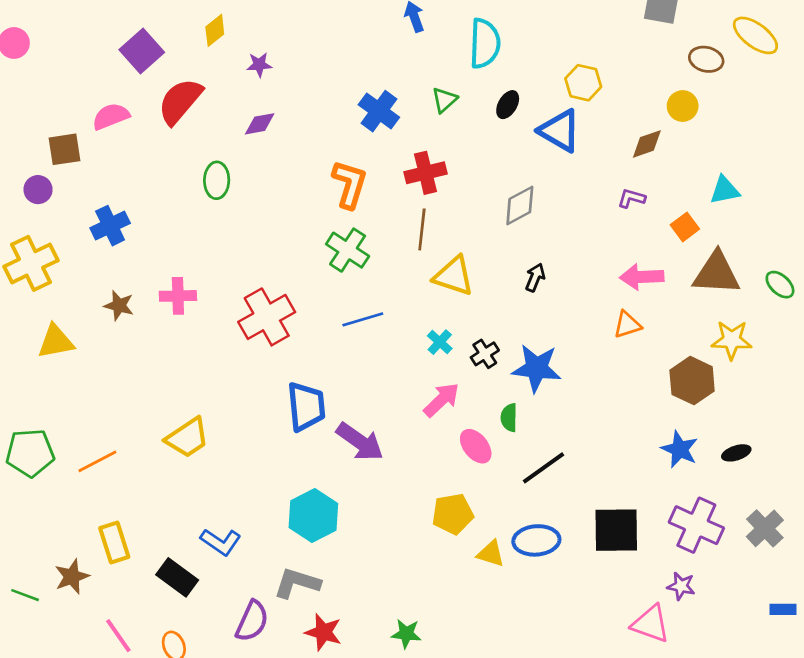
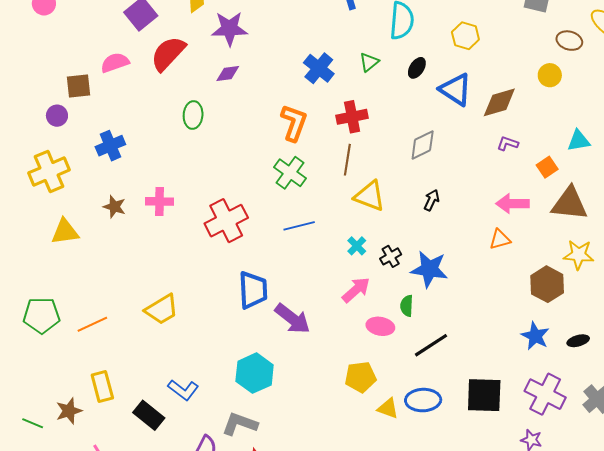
purple star: (259, 65) -> (230, 29), size x1.8
yellow hexagon: (583, 83) -> (465, 36), moved
brown diamond: (647, 144) -> (499, 102), moved, size x1.4
pink ellipse: (476, 446) -> (380, 326), turned -44

